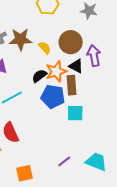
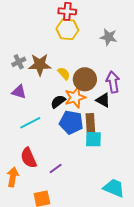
brown circle: (71, 42) -> (85, 79), moved
black triangle: (76, 66) -> (103, 100), moved
brown rectangle: (72, 85) -> (90, 123), moved
purple line: (64, 161) -> (56, 169), moved

